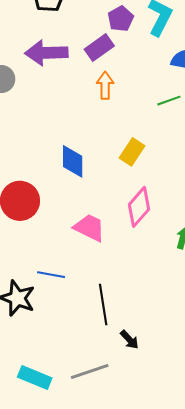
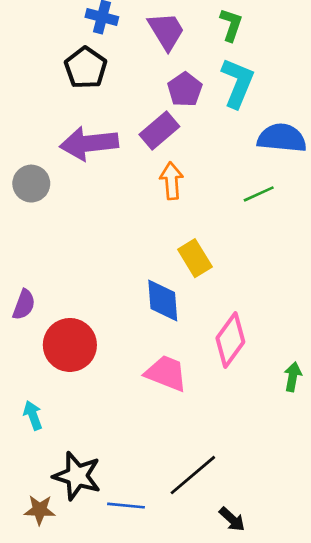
yellow rectangle: (132, 152) -> (195, 258), moved, turned -60
blue diamond: (73, 161) -> (163, 300), moved
blue line: (51, 275) -> (126, 506), moved
black line: (103, 305) -> (193, 475), turned 63

